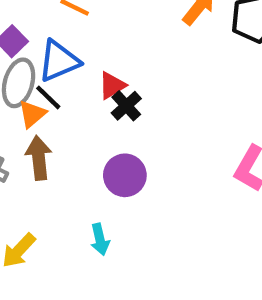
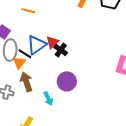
blue triangle: (59, 61) -> (37, 45), moved
cyan arrow: (100, 239) -> (48, 99), moved

